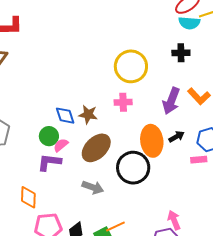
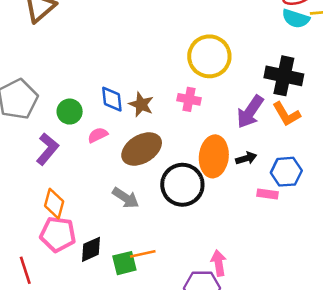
black cross: (181, 53) -> (284, 76), moved, size x1.6
green circle: (49, 136) -> (70, 112), moved
purple L-shape: (49, 162) -> (47, 149), moved, turned 110
orange diamond: (28, 197) -> (54, 204), moved

